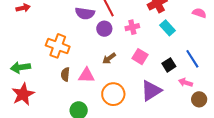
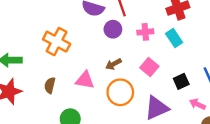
cyan rectangle: (168, 28) -> (174, 38), moved
brown semicircle: (65, 74) -> (50, 85), moved
orange circle: (113, 94) -> (120, 92), moved

